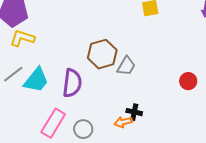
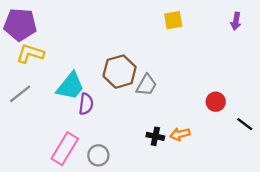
cyan trapezoid: (36, 80) -> (70, 86), moved
purple semicircle: (72, 83) -> (86, 104), size x0.7
orange arrow: (123, 122) -> (180, 134), moved

